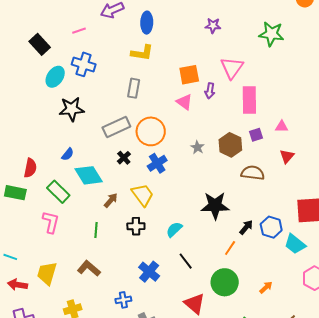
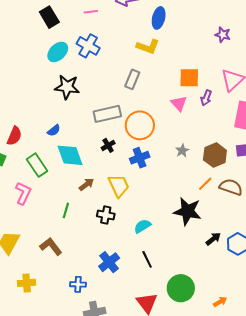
orange line: (230, 248) -> (205, 184), moved

